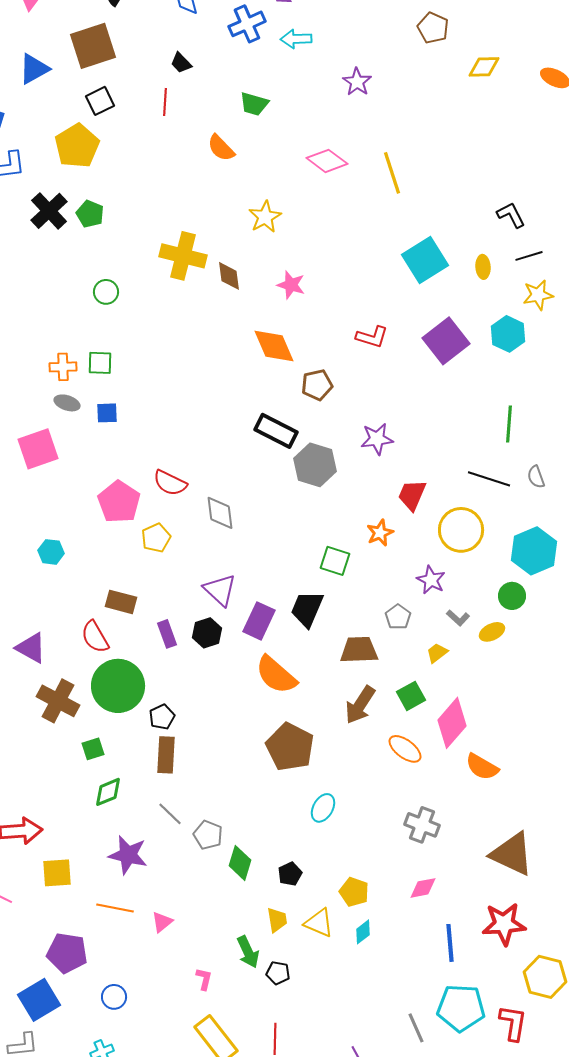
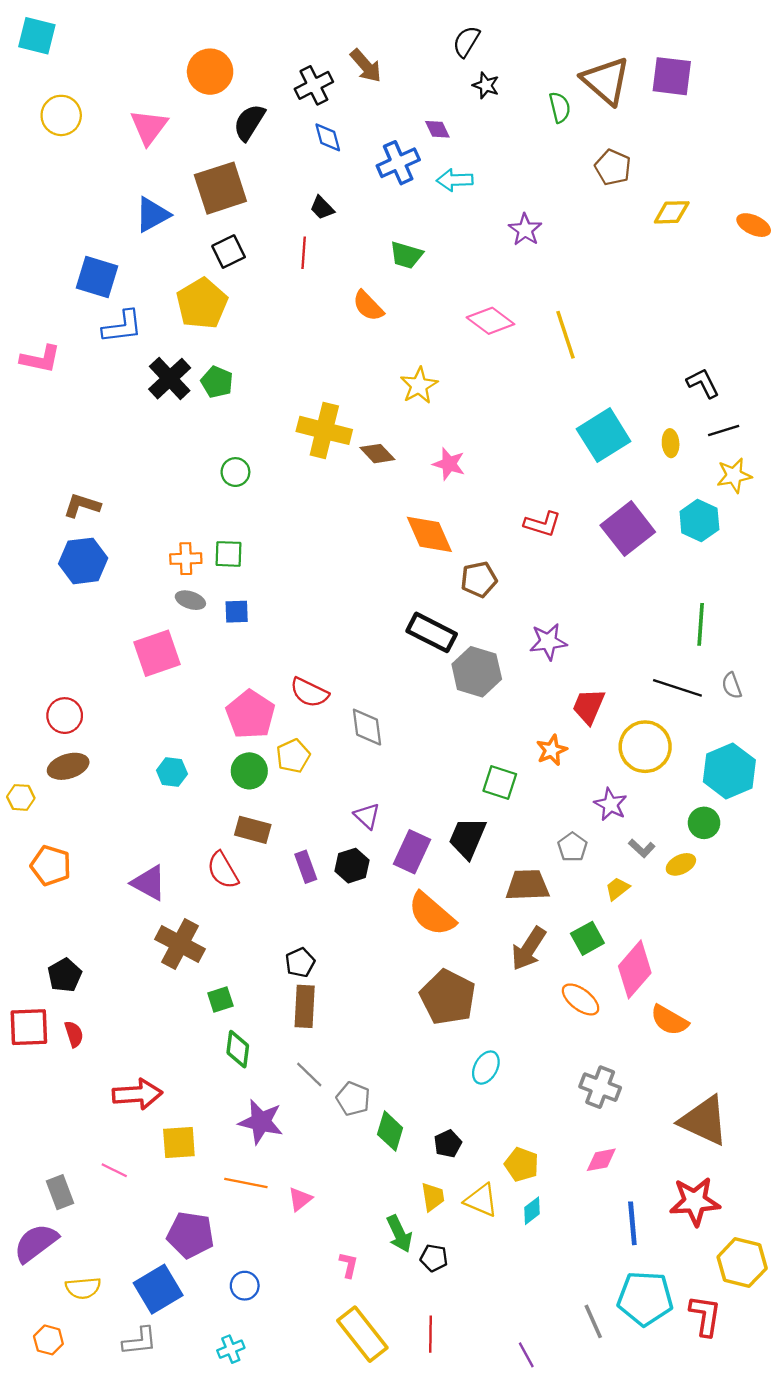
brown diamond: (229, 276) -> (377, 454), turned -36
purple triangle: (220, 590) -> (367, 816), size x0.7
green circle: (118, 686) -> (249, 771), moved, size x0.6
green diamond: (108, 792) -> (238, 1049), turned -60

